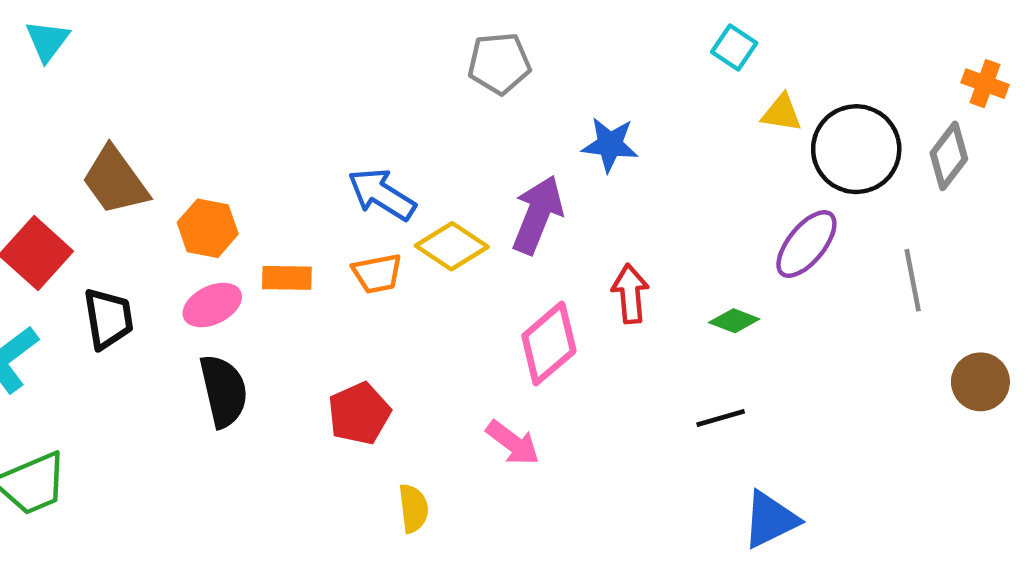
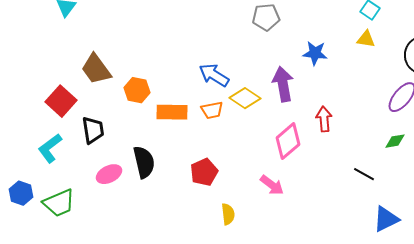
yellow triangle: (782, 113) -> (366, 39), moved
purple arrow: (538, 215) -> (283, 84), turned -32
orange rectangle: (287, 278) -> (172, 112), size x1.4
pink ellipse: (212, 305) -> (109, 174), moved
green diamond: (734, 321) -> (395, 141), moved, turned -30
black line: (721, 418) -> (364, 174), turned 45

